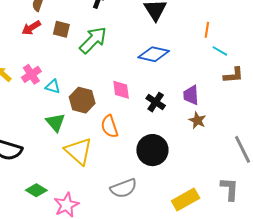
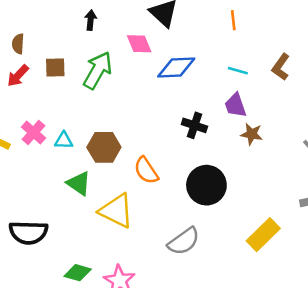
cyan line: (220, 51) -> (238, 71), moved
brown L-shape: (233, 75) -> (281, 67), turned 145
pink diamond: (121, 90) -> (139, 44), moved

